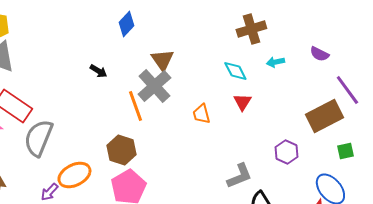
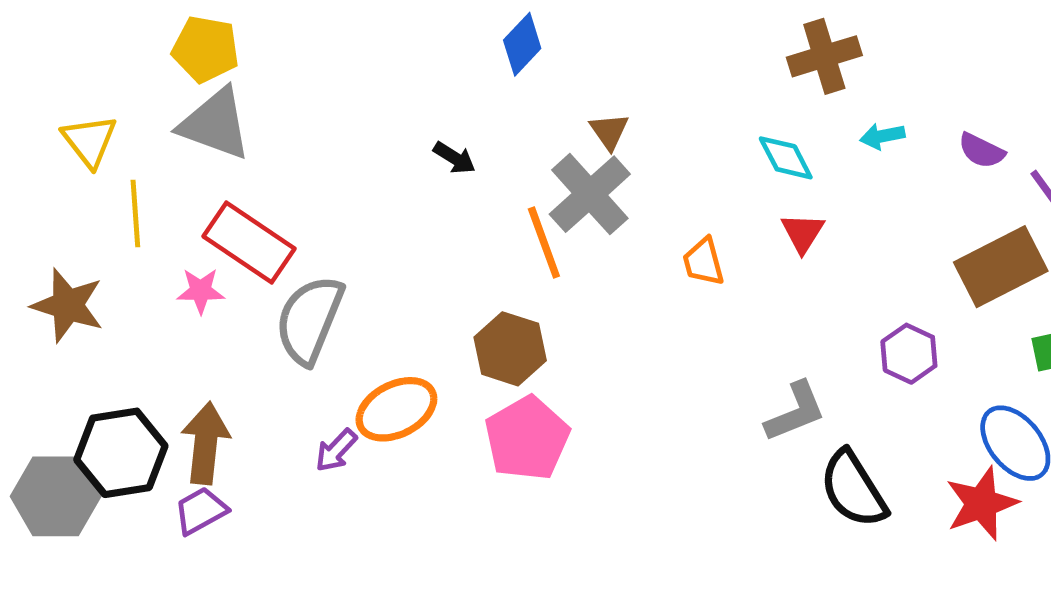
purple semicircle: (319, 54) -> (981, 151), moved
brown triangle: (162, 60) -> (609, 131), size x0.7

